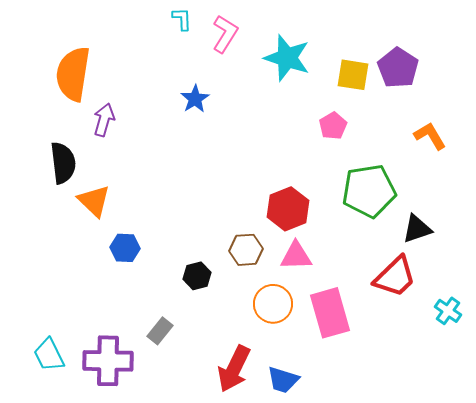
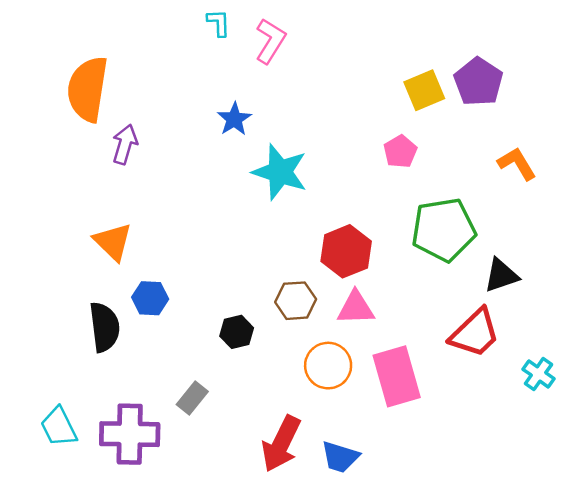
cyan star: (287, 58) -> (280, 172), moved
yellow square: (353, 75) -> (424, 90), turned -32
black semicircle: (63, 163) -> (104, 327), moved

